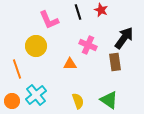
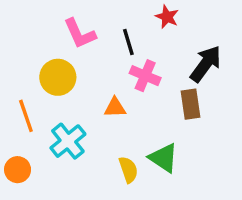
black line: (78, 12) -> (128, 42), moved
cyan cross: (36, 95) -> (68, 141), moved
green triangle: (109, 100) -> (164, 158), moved

